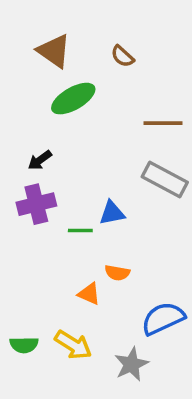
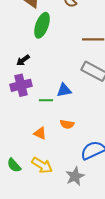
green ellipse: (73, 99) -> (42, 25), turned -40
orange triangle: (89, 294) -> (40, 133), moved
green semicircle: (24, 345) -> (14, 165), turned 49

